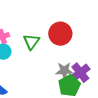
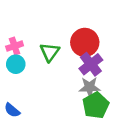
purple cross: (80, 73) -> (91, 64), moved

